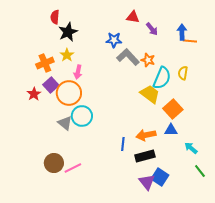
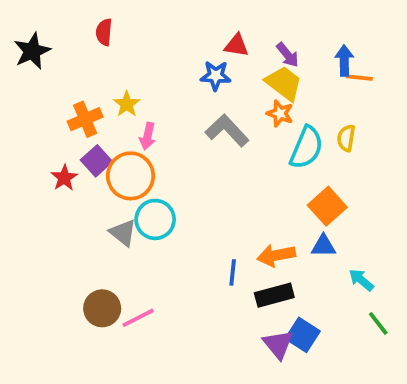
red triangle: (133, 17) -> (236, 45), moved
black star: (68, 32) -> (32, 51), moved
gray L-shape: (128, 57) -> (227, 131), moved
yellow trapezoid: (150, 94) -> (284, 83), moved

